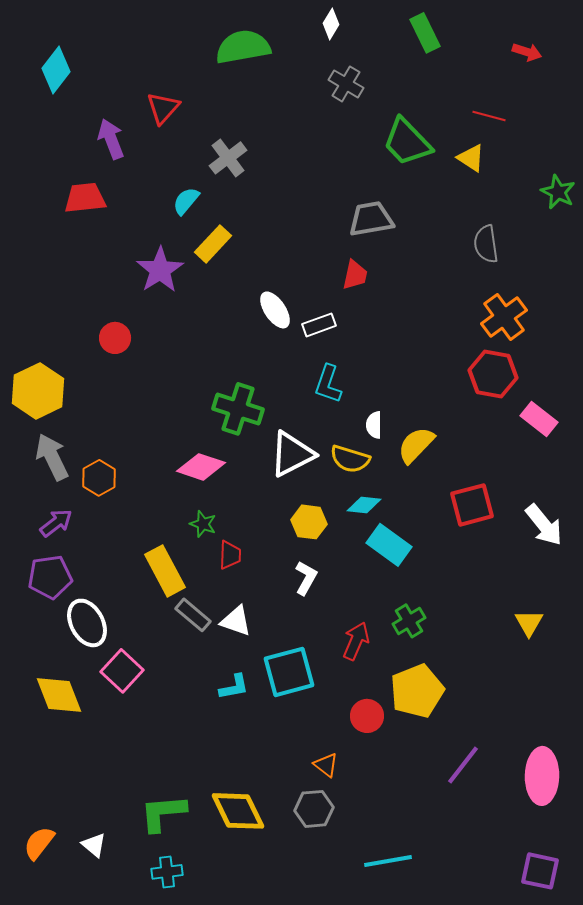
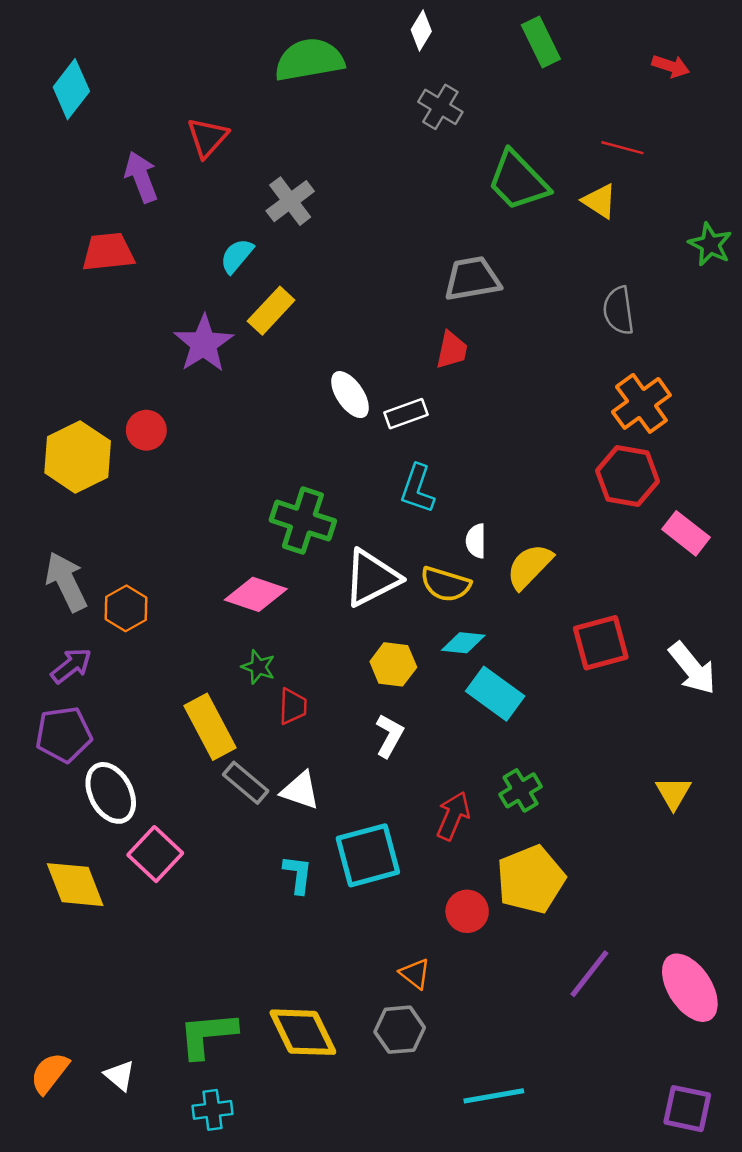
yellow hexagon: (38, 391) -> (78, 457), moved
cyan L-shape: (234, 687) -> (298, 874), turned -72
pink ellipse: (542, 776) -> (690, 988), turned -34

